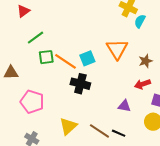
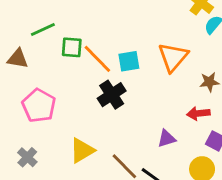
green line: (35, 38) -> (43, 29), moved
black cross: (80, 84) -> (112, 95), turned 30
purple triangle: (124, 106) -> (167, 139), turned -40

